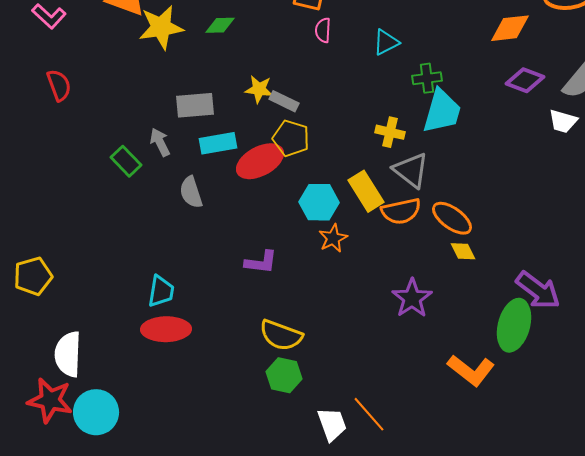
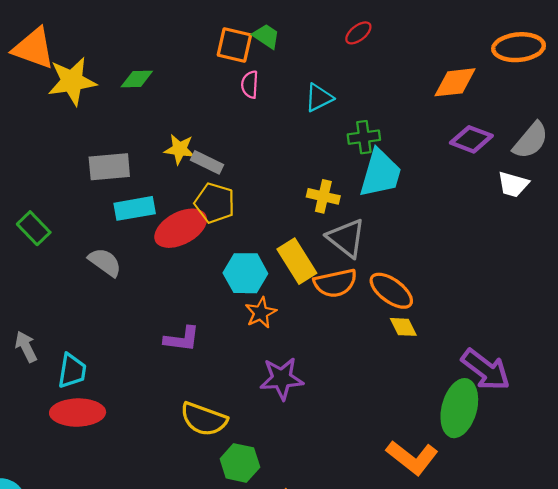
gray arrow: (160, 142) -> (26, 347), moved
gray semicircle: (191, 192) -> (105, 262), turned 144
purple star: (412, 298) -> (282, 378), moved, turned 30
green hexagon: (284, 375) -> (240, 463), moved

